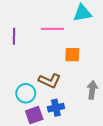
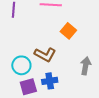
orange square: (72, 55) -> (68, 31), turned 35

